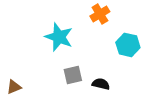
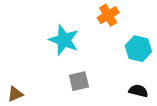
black semicircle: (101, 84) -> (138, 91), moved

